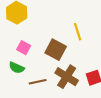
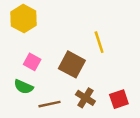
brown cross: (67, 77) -> (85, 98), size x0.7

